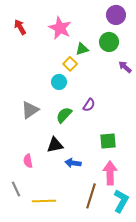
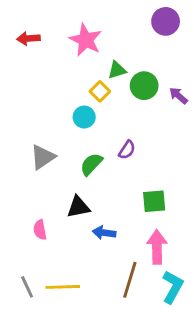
red arrow: (20, 27) -> (28, 39), turned -63
green circle: (109, 42) -> (144, 86), moved
gray line: (16, 189) -> (27, 287), moved

